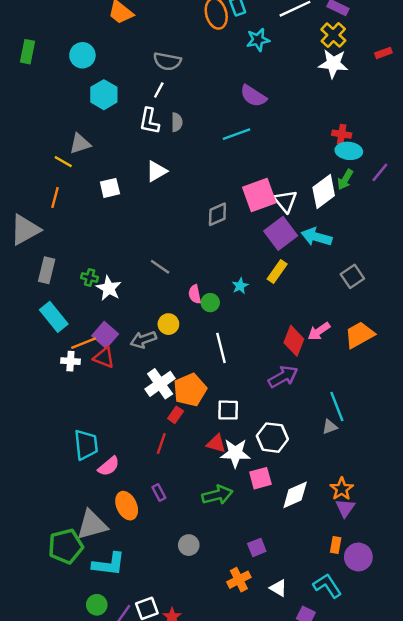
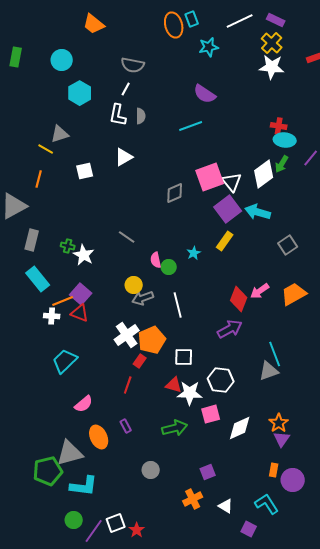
gray arrow: (143, 340) -> (143, 298), moved
gray triangle: (330, 427) -> (269, 371), size x1.5
cyan trapezoid: (86, 445) -> (65, 361), moved, turned -128

